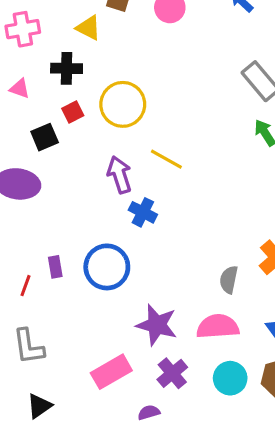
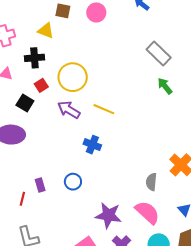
black square: (45, 137) -> (25, 103), turned -30
purple arrow: (119, 175) -> (69, 110), moved, turned -35
blue circle: (107, 267) -> (73, 182), size x0.6
pink semicircle: (218, 327) -> (147, 212), turned 52

